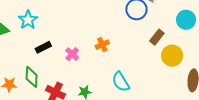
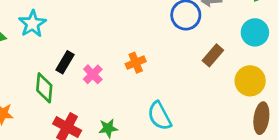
black rectangle: (43, 47) -> (65, 62), moved, turned -35
yellow circle: (172, 56) -> (250, 81), moved
green diamond: (32, 77) -> (44, 88), moved

